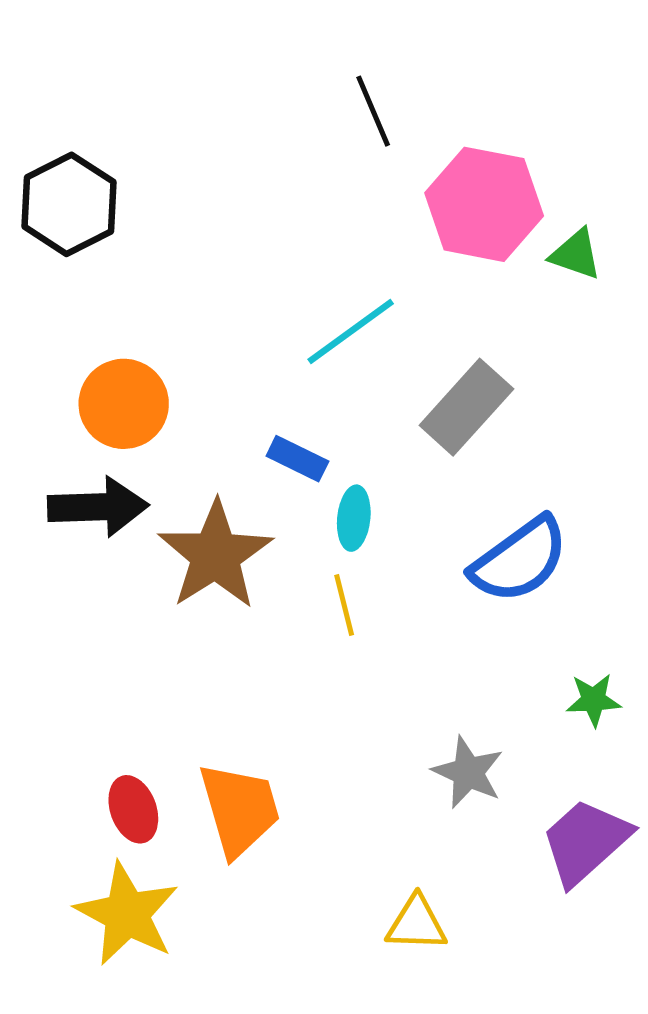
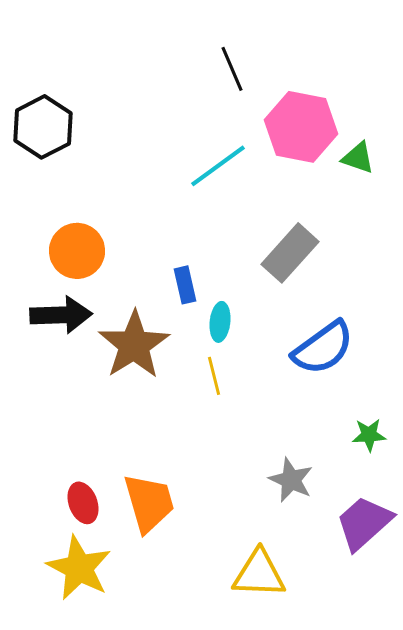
cyan line: (351, 331) -> (218, 166), moved
blue rectangle: (297, 459) -> (185, 285), turned 51
yellow triangle: (417, 924) -> (259, 574), size x1.4

